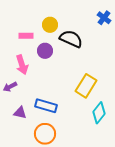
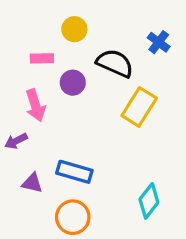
blue cross: (104, 18) -> (159, 42), moved
yellow circle: (50, 25) -> (74, 29), moved
yellow rectangle: (86, 86) -> (139, 107), moved
cyan diamond: (99, 113) -> (149, 201), moved

